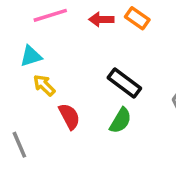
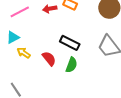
red semicircle: (69, 116) -> (49, 59), moved

